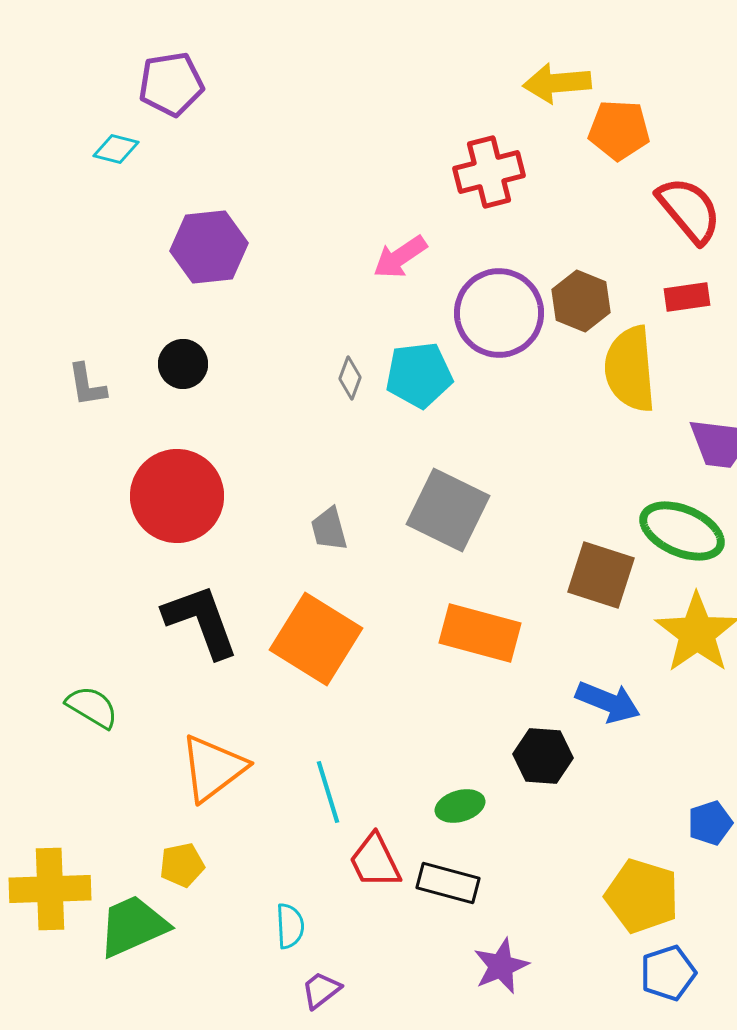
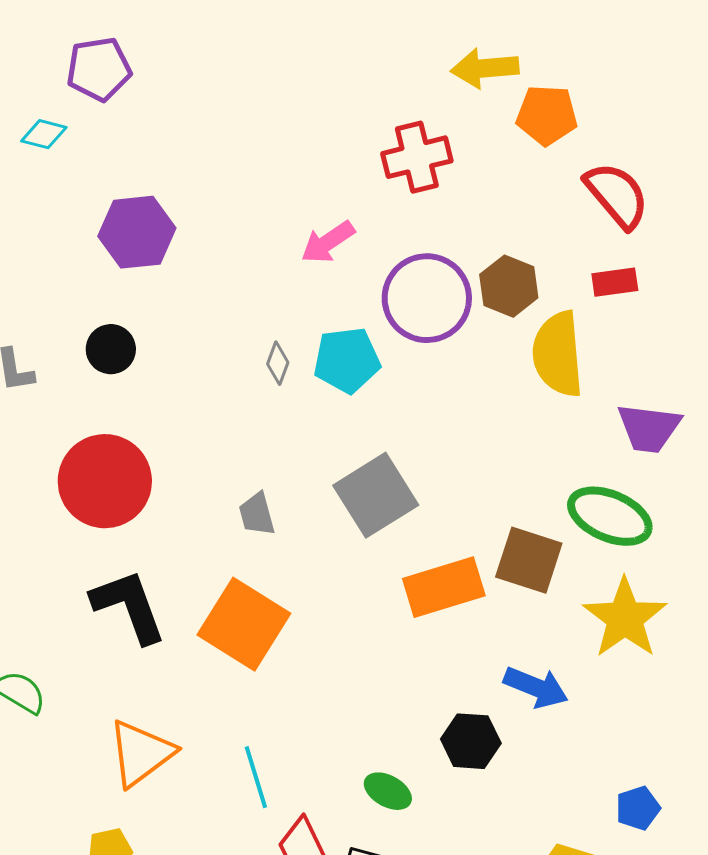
gray square: (448, 510) -> (376, 495), turned 32
orange rectangle: (480, 633) -> (444, 587), moved, turned -32
green ellipse: (460, 806) -> (388, 791), turned 45

